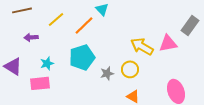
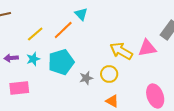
yellow line: (56, 19) -> (35, 34), moved
purple arrow: (31, 37) -> (11, 58), moved
cyan star: (47, 63) -> (33, 59), moved

